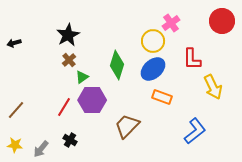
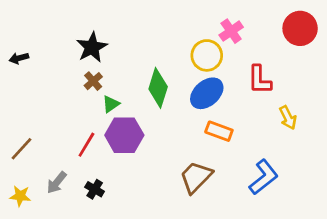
yellow arrow: (213, 87) -> (288, 118), size x0.7
brown trapezoid: (127, 126) -> (196, 177), moved
gray arrow: (41, 149) -> (57, 183), moved

